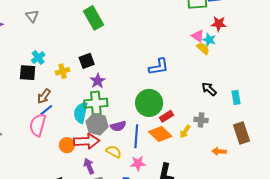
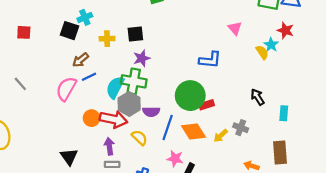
pink triangle: (198, 36) -> (235, 28), moved
blue line: (46, 110) -> (89, 77), moved
red rectangle: (166, 116) -> (207, 105), moved
pink star: (138, 163) -> (175, 159), moved

